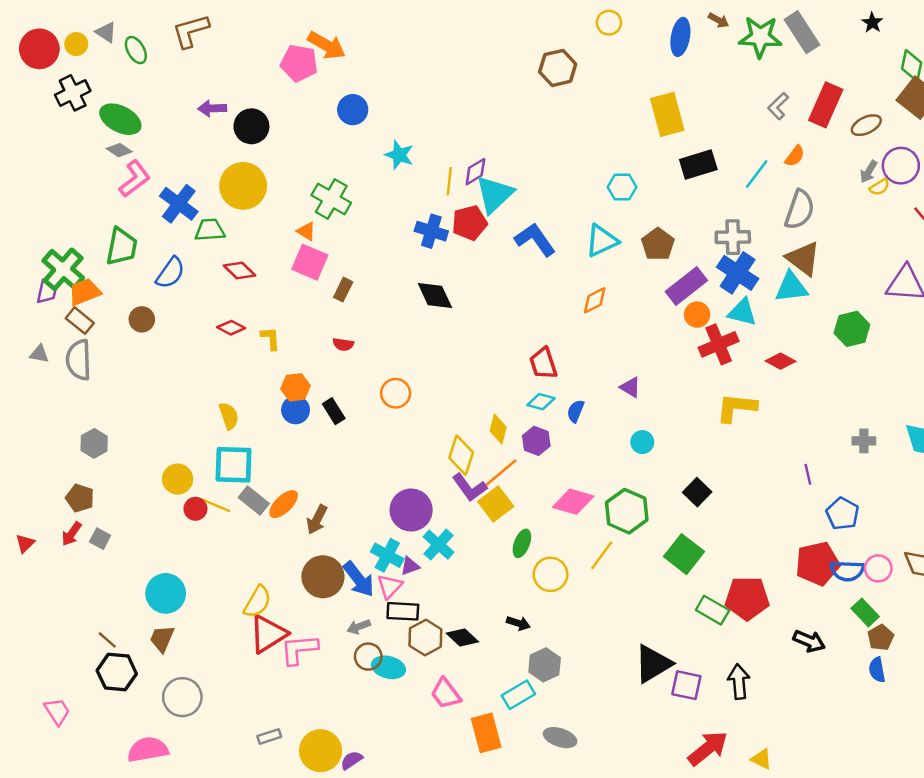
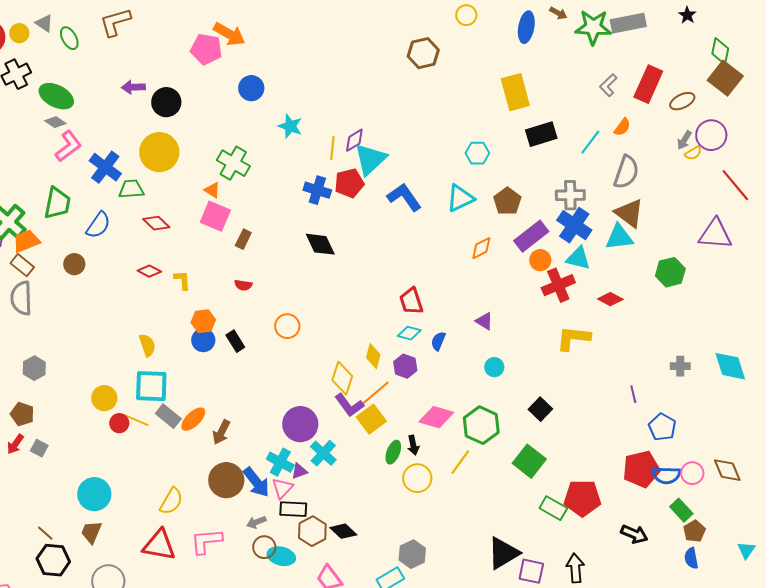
gray rectangle: (802, 32) -> (628, 23), turned -68
orange diamond: (595, 300) -> (481, 248), moved
black arrow: (518, 623) -> (413, 445), moved, turned 60
red triangle: (268, 634) -> (159, 545), moved, turned 42

